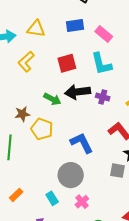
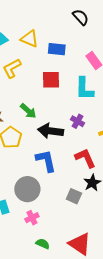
blue rectangle: (75, 25) -> (57, 49), moved
black arrow: (78, 92) -> (51, 131), moved

